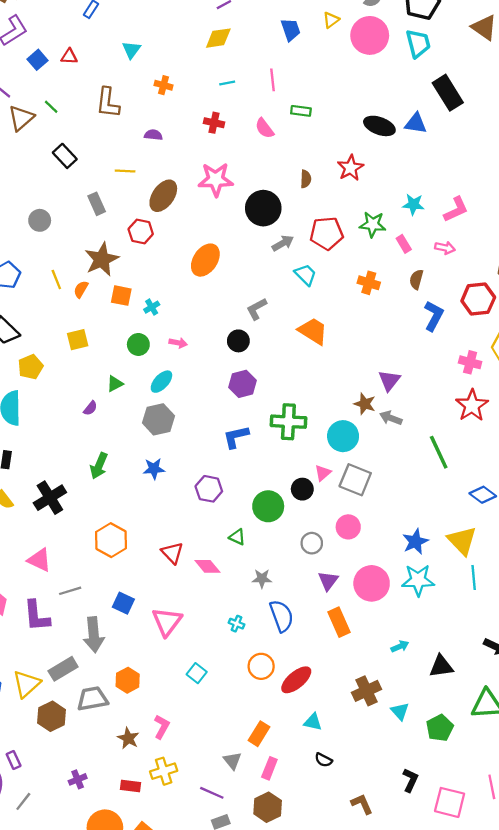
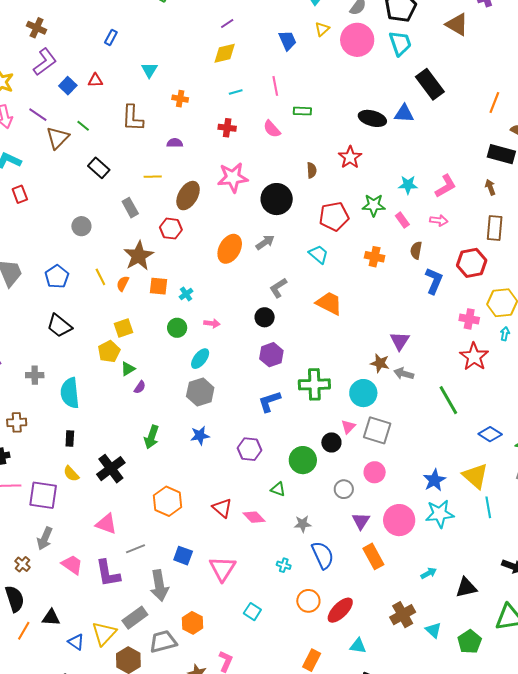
gray arrow: (283, 243) -> (265, 242), moved
yellow pentagon: (31, 367) -> (109, 351), moved
green triangle: (115, 384) -> (128, 369), moved

